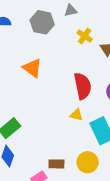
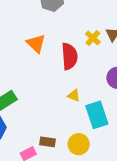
yellow cross: (85, 36) -> (93, 38), moved
red semicircle: (83, 86) -> (69, 56), moved

